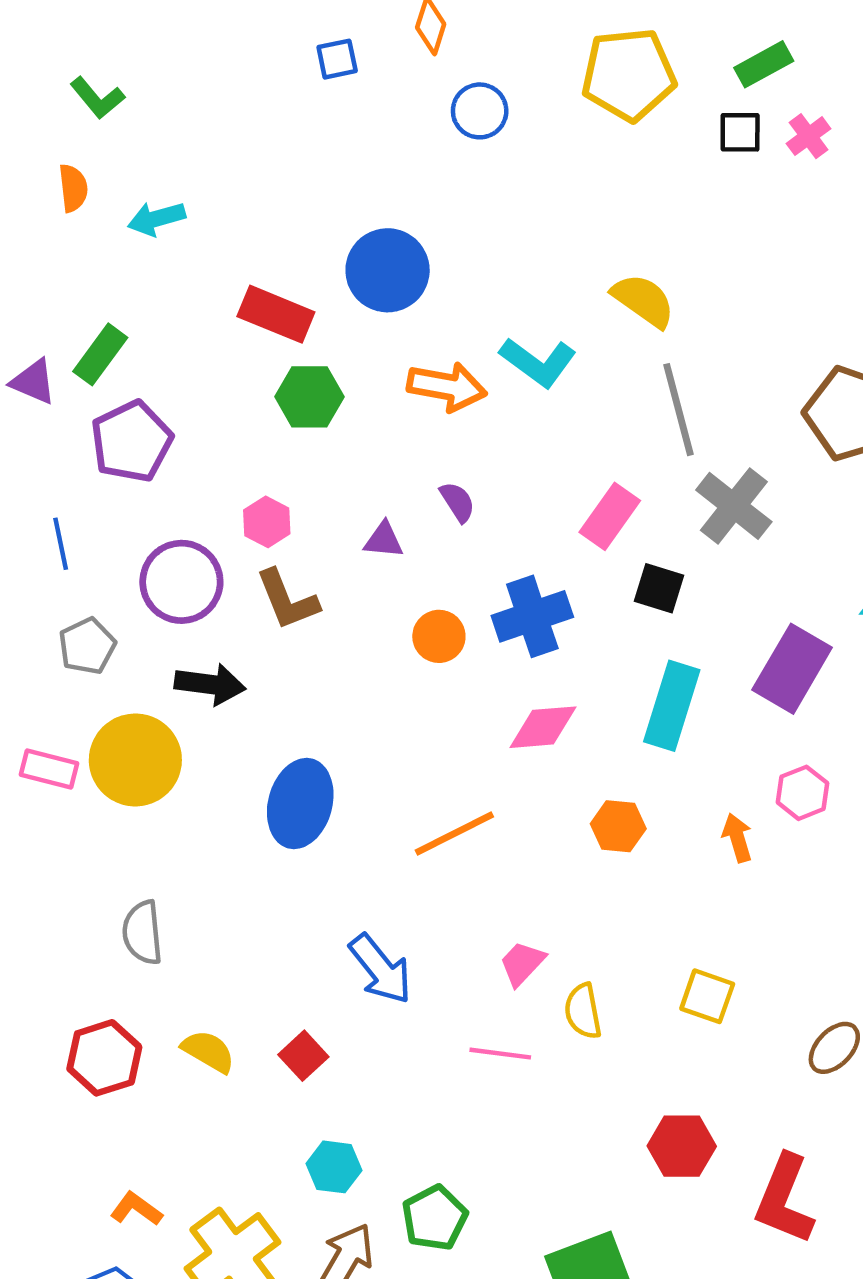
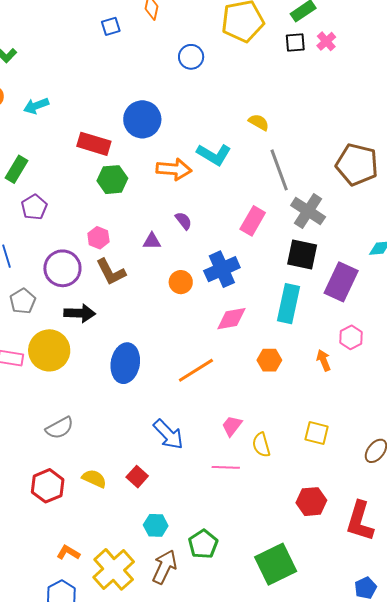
blue circle: (480, 111) -> (191, 57), moved
yellow semicircle: (643, 300) -> (259, 122), size x0.7
purple pentagon: (132, 441) -> (34, 207), size x0.7
black square: (659, 588) -> (302, 255), moved, size x1.4
gray semicircle: (142, 933) -> (60, 428), turned -108

